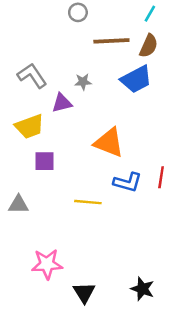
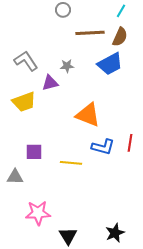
purple square: (44, 161) -> (34, 152), moved
gray triangle: (18, 205) -> (15, 177), moved
black star: (142, 289) -> (115, 233), turned 30

